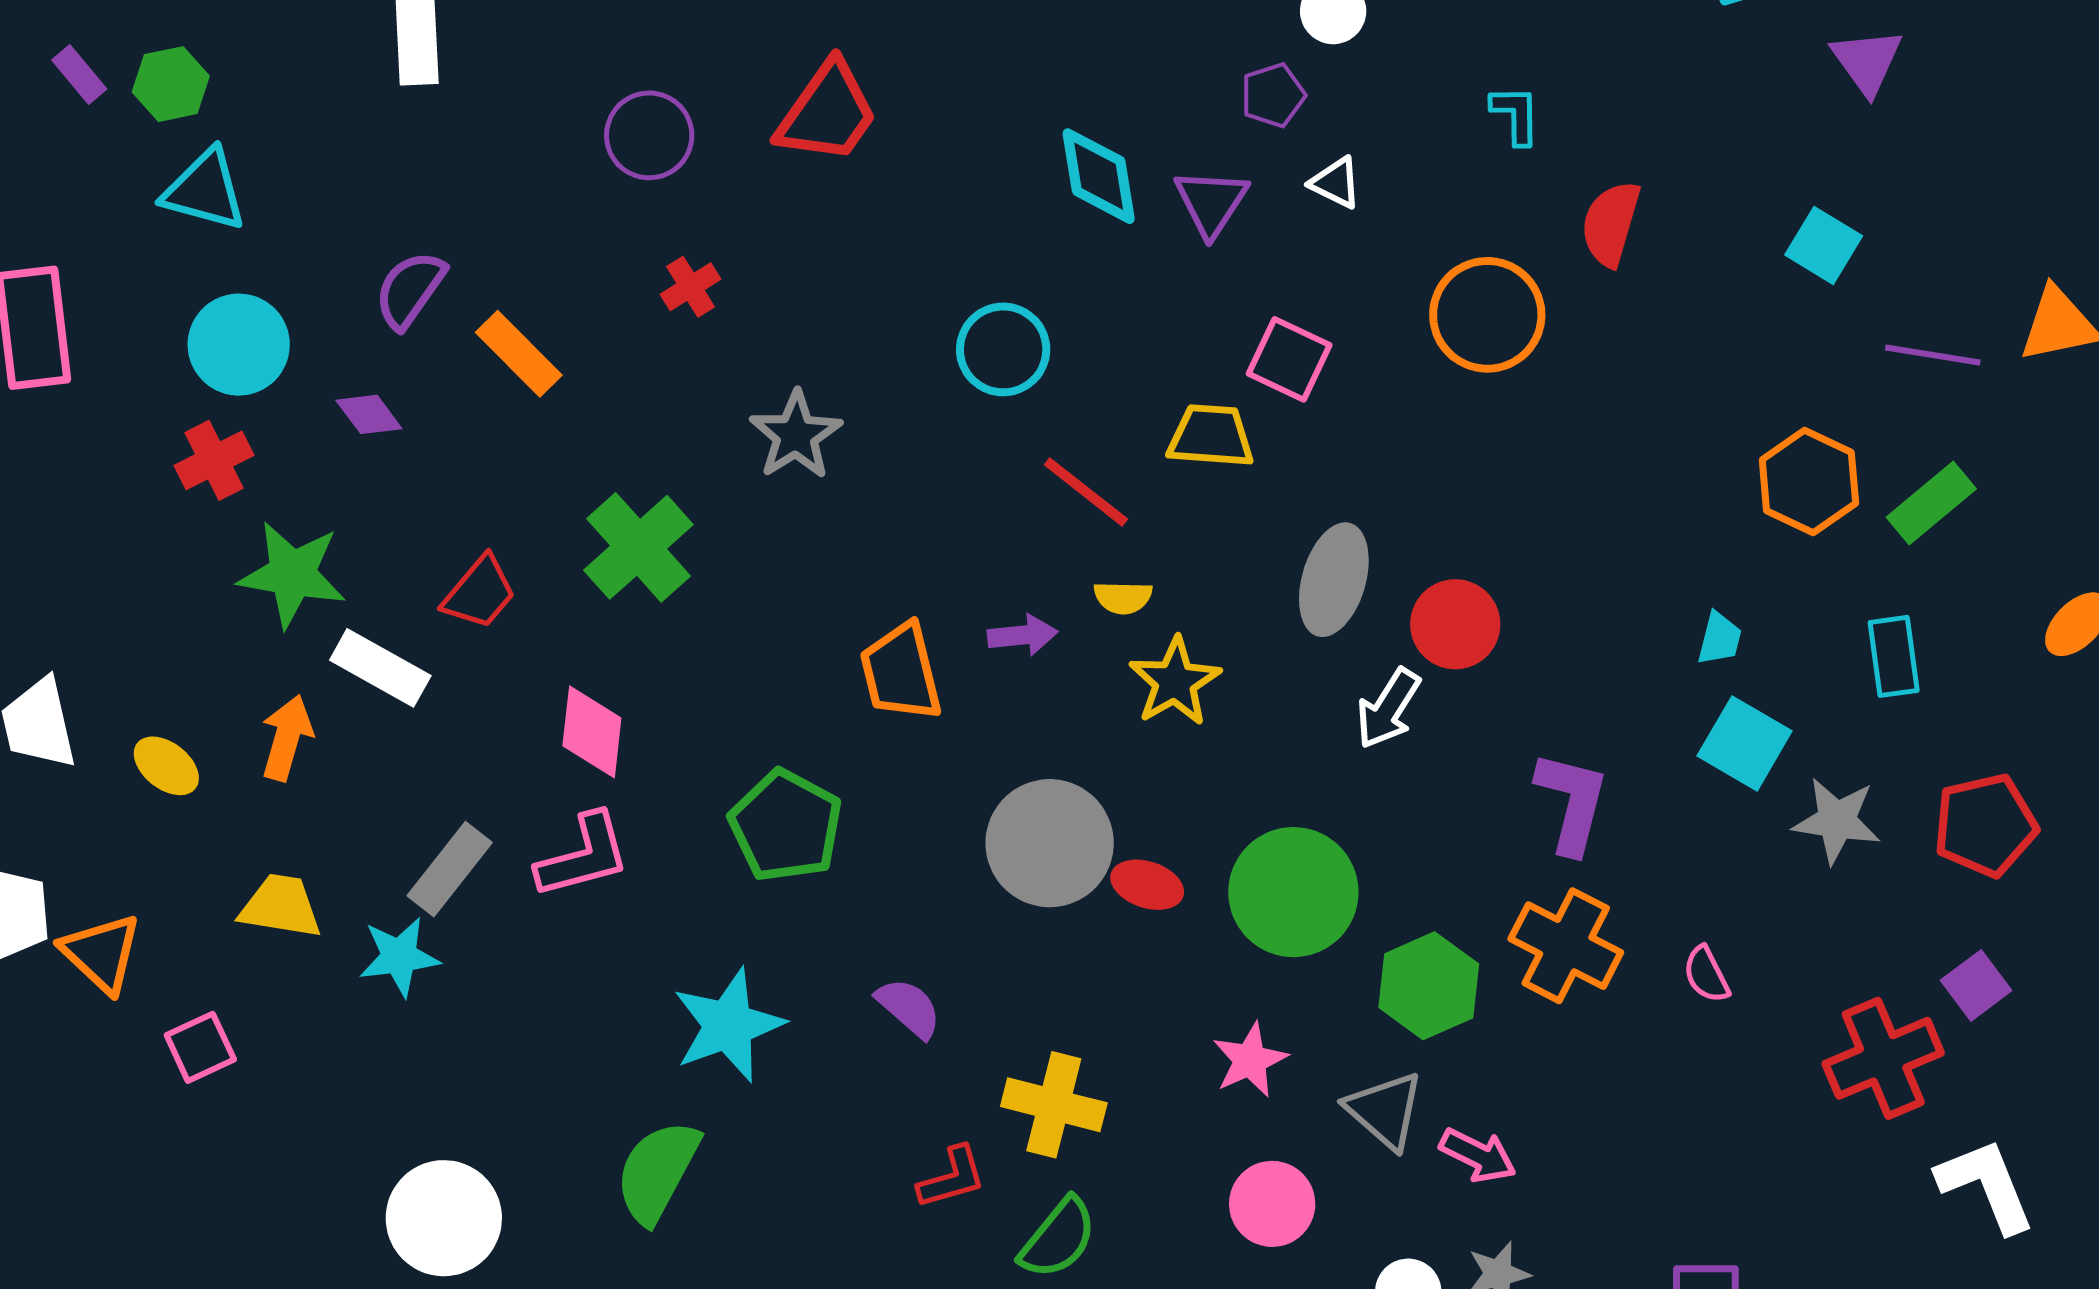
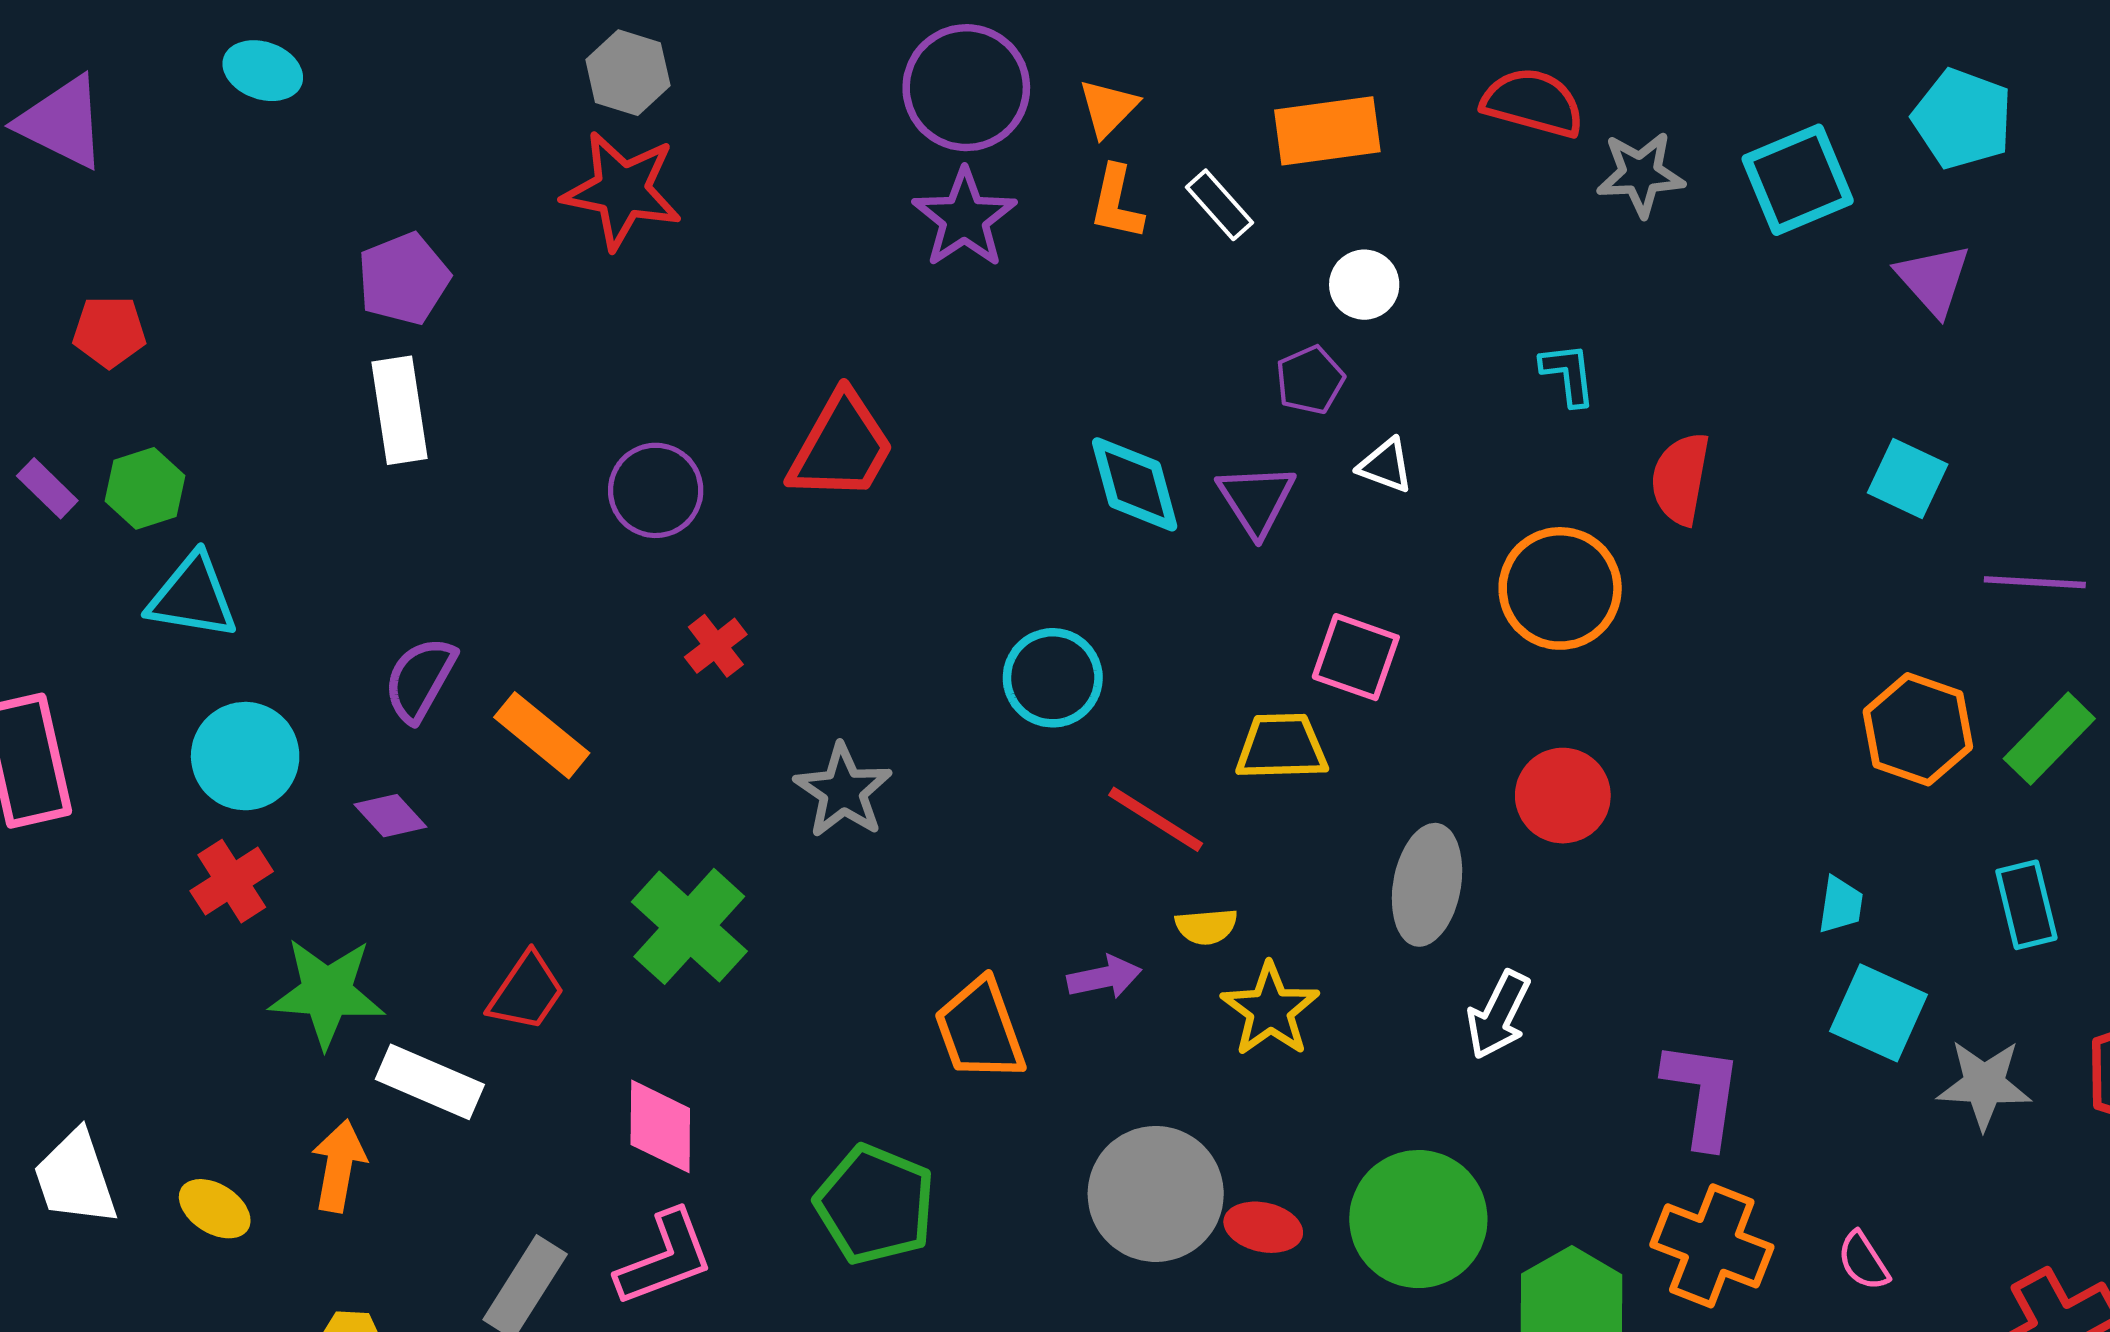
red circle: (1455, 624) -> (1563, 796), moved

